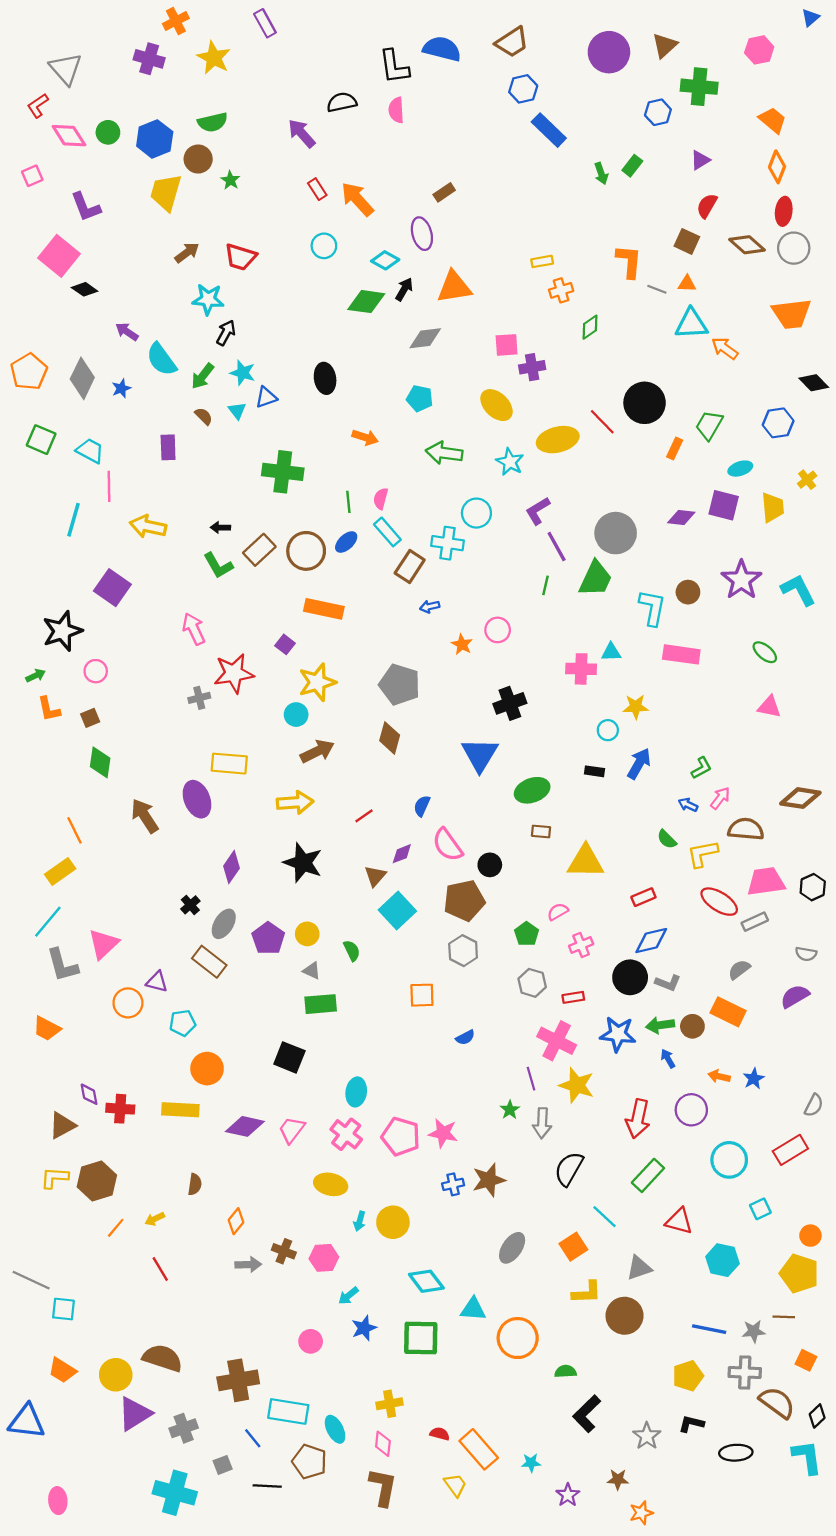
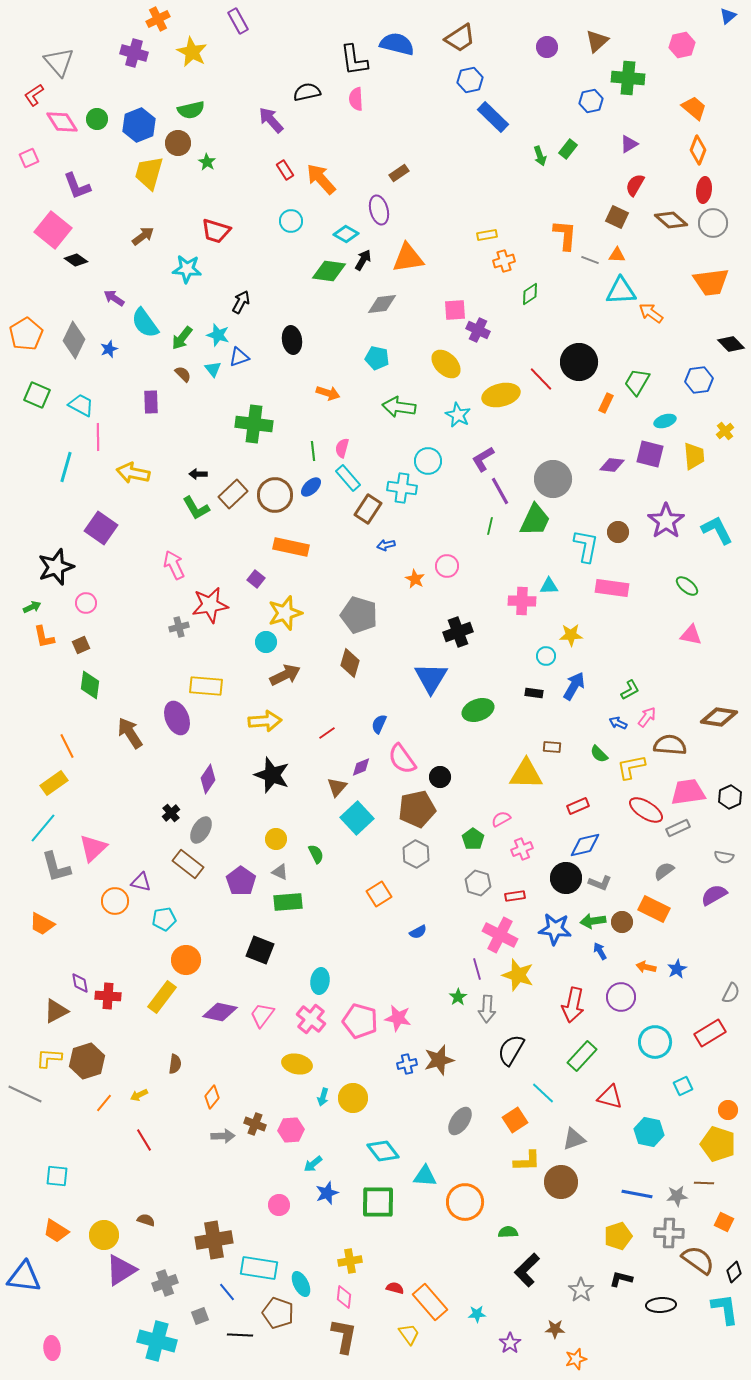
purple circle: (609, 52) -> (547, 47), size x0.6
brown arrow: (187, 253) -> (143, 236), moved
black arrow: (226, 333) -> (241, 302), moved
purple cross: (532, 367) -> (478, 330), turned 35
brown rectangle: (541, 831) -> (552, 747), moved
purple pentagon: (268, 938) -> (241, 881), moved
orange square: (422, 995) -> (379, 894), turned -30
yellow rectangle: (180, 1110) -> (162, 997), turned -56
gray line: (31, 1280) -> (25, 1094), moved
brown semicircle: (162, 1358) -> (146, 1220), size x0.5

